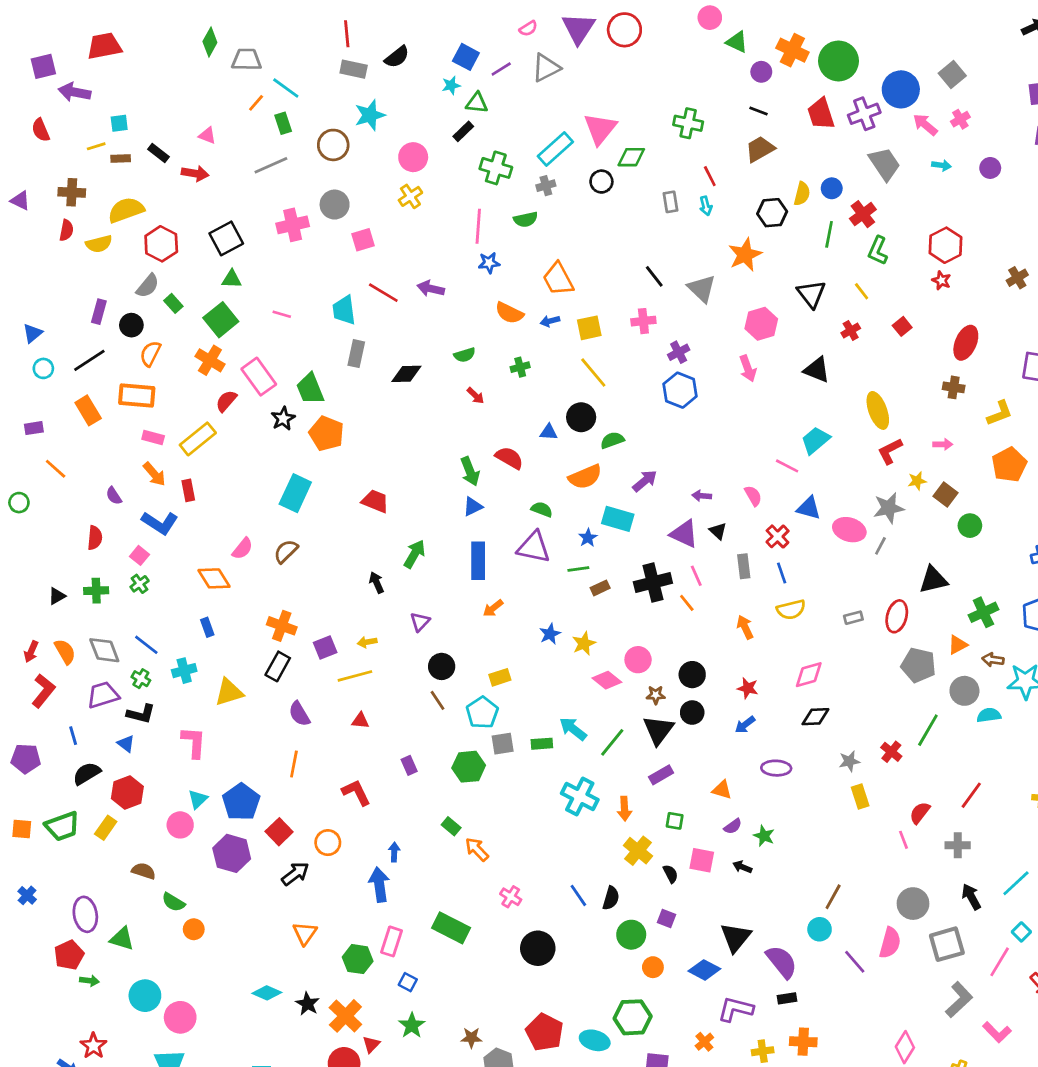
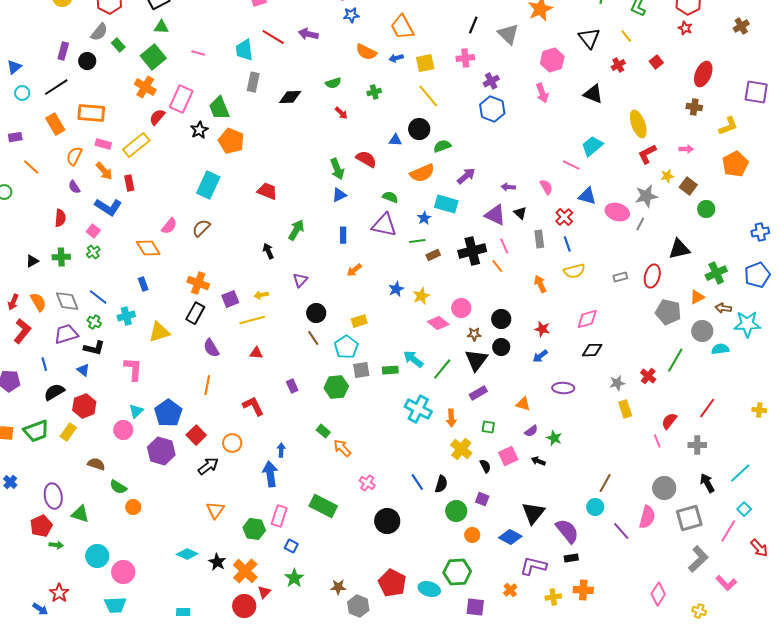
black line: (654, 276) -> (473, 25), turned 60
orange semicircle: (150, 354) -> (74, 156), moved
pink rectangle: (259, 377) -> (181, 99), turned 60
blue rectangle: (478, 561) -> (343, 235), size x0.6
pink square: (702, 860) -> (508, 456), turned -36

